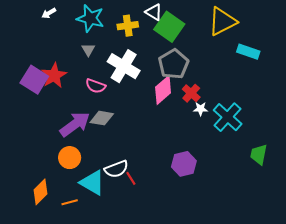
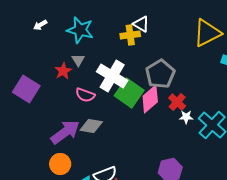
yellow cross: (128, 26) -> (130, 35), moved
green square: (169, 27) -> (129, 93), moved
red star: (54, 76) -> (63, 71), moved, size x0.7

